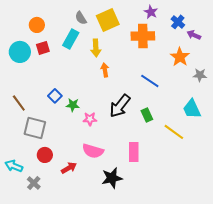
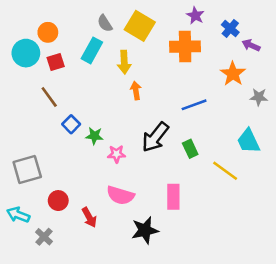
yellow square: (108, 20) -> (140, 26), turned -35
cyan circle: (20, 52) -> (26, 53), moved
blue line: (150, 81) -> (194, 105), turned -54
brown line: (19, 103) -> (49, 97), moved
gray square: (35, 128) -> (27, 169), moved, turned -30
red arrow: (69, 168) -> (89, 217), turned 91

